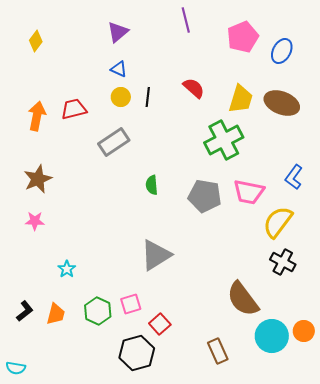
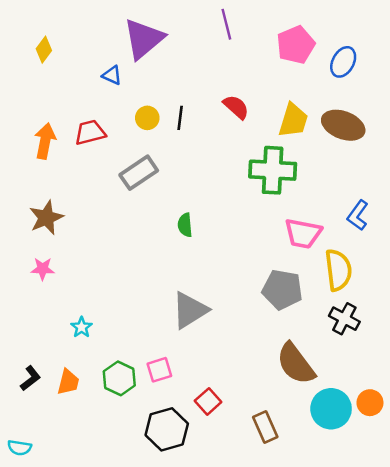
purple triangle: (118, 32) -> (144, 39), size x1.6
blue triangle: (119, 69) -> (112, 75), moved
green cross: (224, 140) -> (273, 170), turned 30
gray pentagon: (205, 196) -> (282, 289), moved
yellow semicircle: (278, 222) -> (338, 270), turned 136
red square: (160, 324) -> (208, 401), moved

